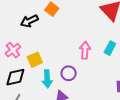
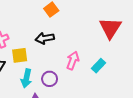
black arrow: (29, 21) -> (45, 38), moved

